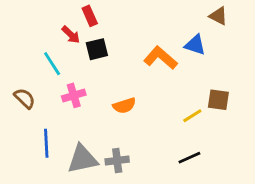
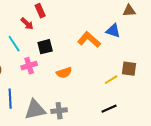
brown triangle: (218, 16) -> (129, 11), turned -32
black square: (97, 49) -> (45, 47), moved

